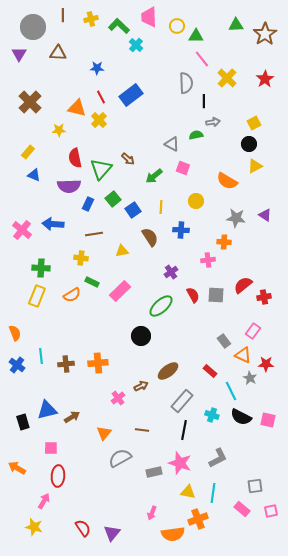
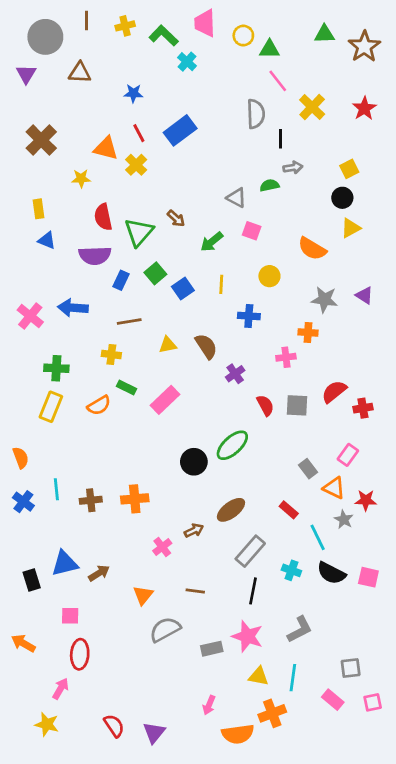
yellow rectangle: (28, 152) -> (38, 209), turned -48
brown semicircle: (150, 237) -> (206, 346), moved
green ellipse: (161, 306) -> (232, 445), moved

